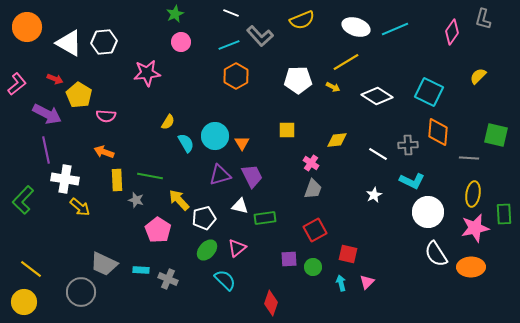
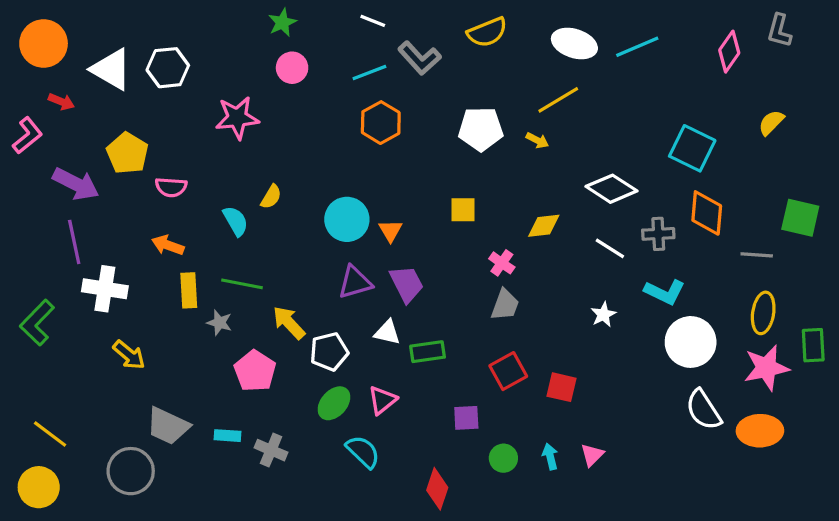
red arrow: (55, 79) -> (61, 102), moved
white diamond: (377, 96) -> (612, 189), moved
cyan semicircle: (186, 143) -> (236, 221), moved
yellow arrow: (80, 207) -> (129, 355), moved
red square: (348, 254) -> (561, 387), moved
green circle: (313, 267) -> (503, 458), moved

